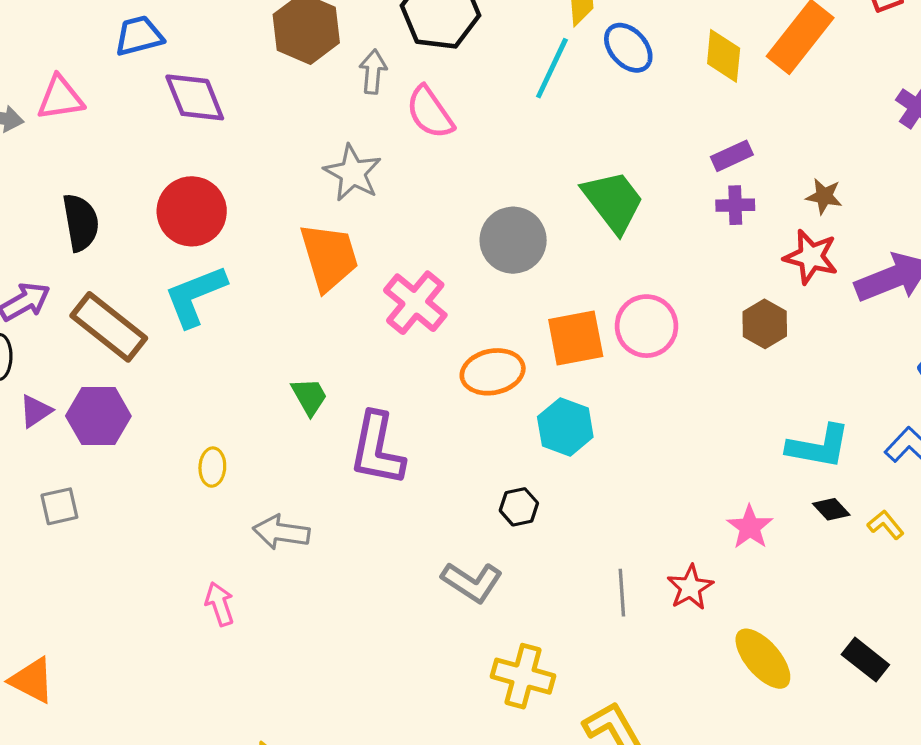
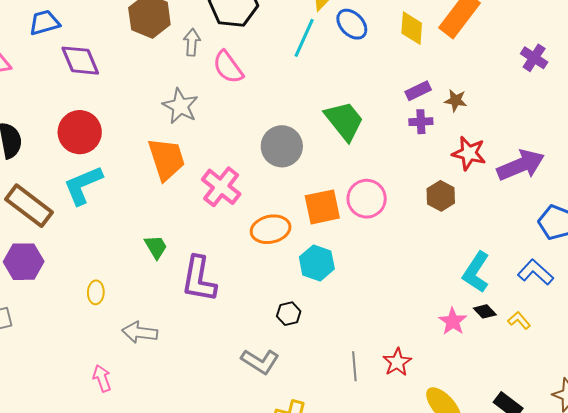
brown star: (824, 196) -> (456, 100), moved
cyan L-shape: (819, 447) -> (476, 272), turned 114
pink star: (750, 527) -> (453, 321), moved

